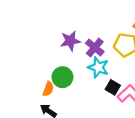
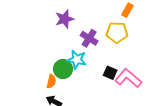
purple star: (70, 41) -> (65, 19), moved
cyan star: (98, 67) -> (77, 60), moved

